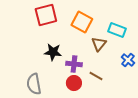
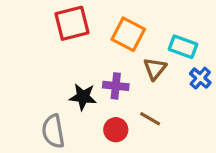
black star: (53, 52) -> (83, 97), moved
blue cross: (128, 60) -> (200, 78), moved
purple cross: (74, 64) -> (116, 86), moved

